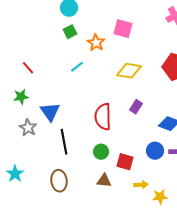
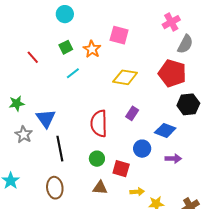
green square: (70, 32) -> (66, 47), moved
red line: (28, 68) -> (33, 57), moved
blue circle: (155, 151) -> (142, 149), moved

